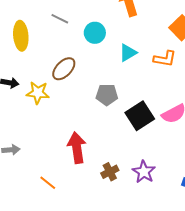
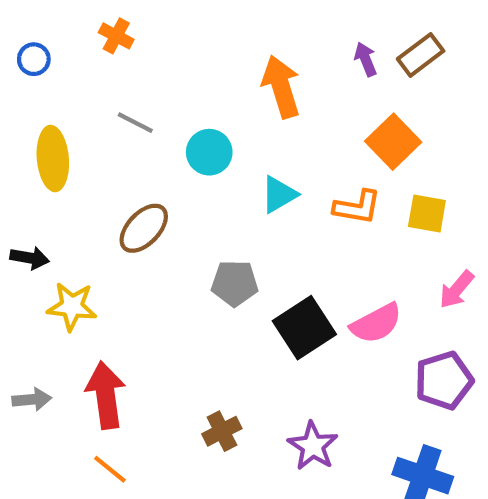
yellow star: (38, 93) -> (72, 306), moved
red arrow: (77, 148) -> (106, 395), moved
brown cross: (110, 172) -> (222, 431), moved

